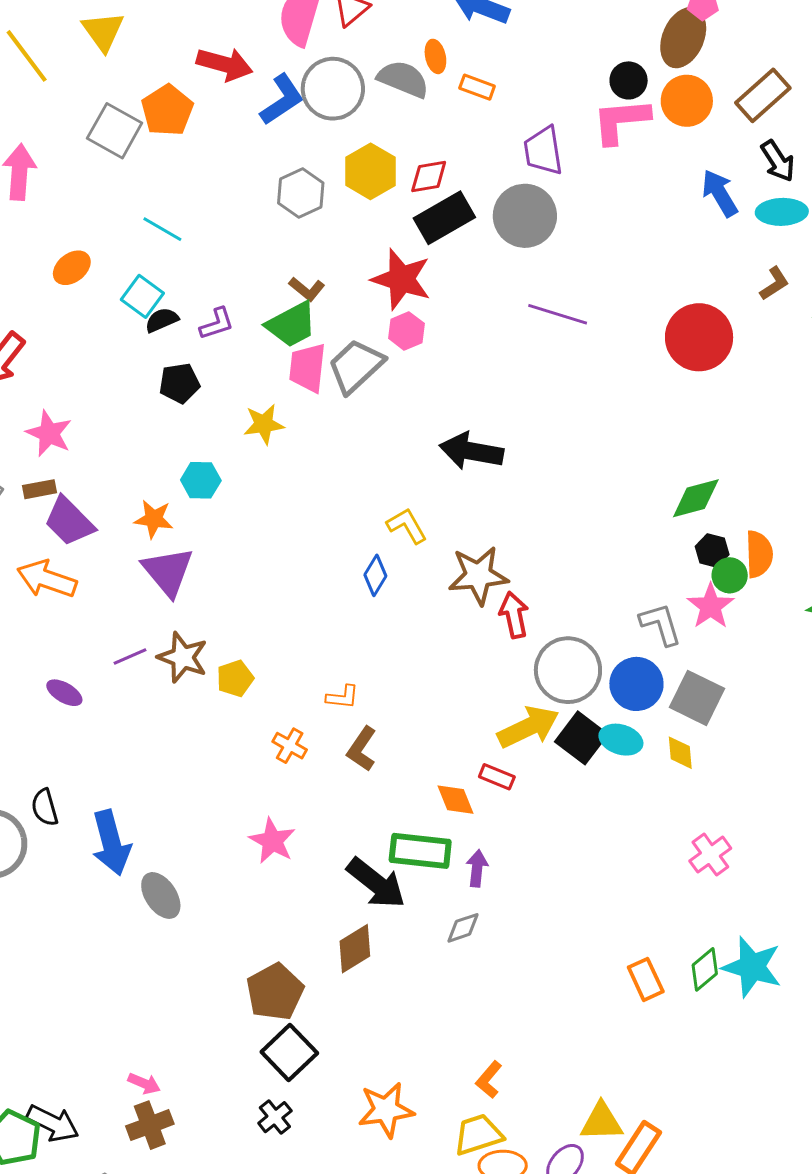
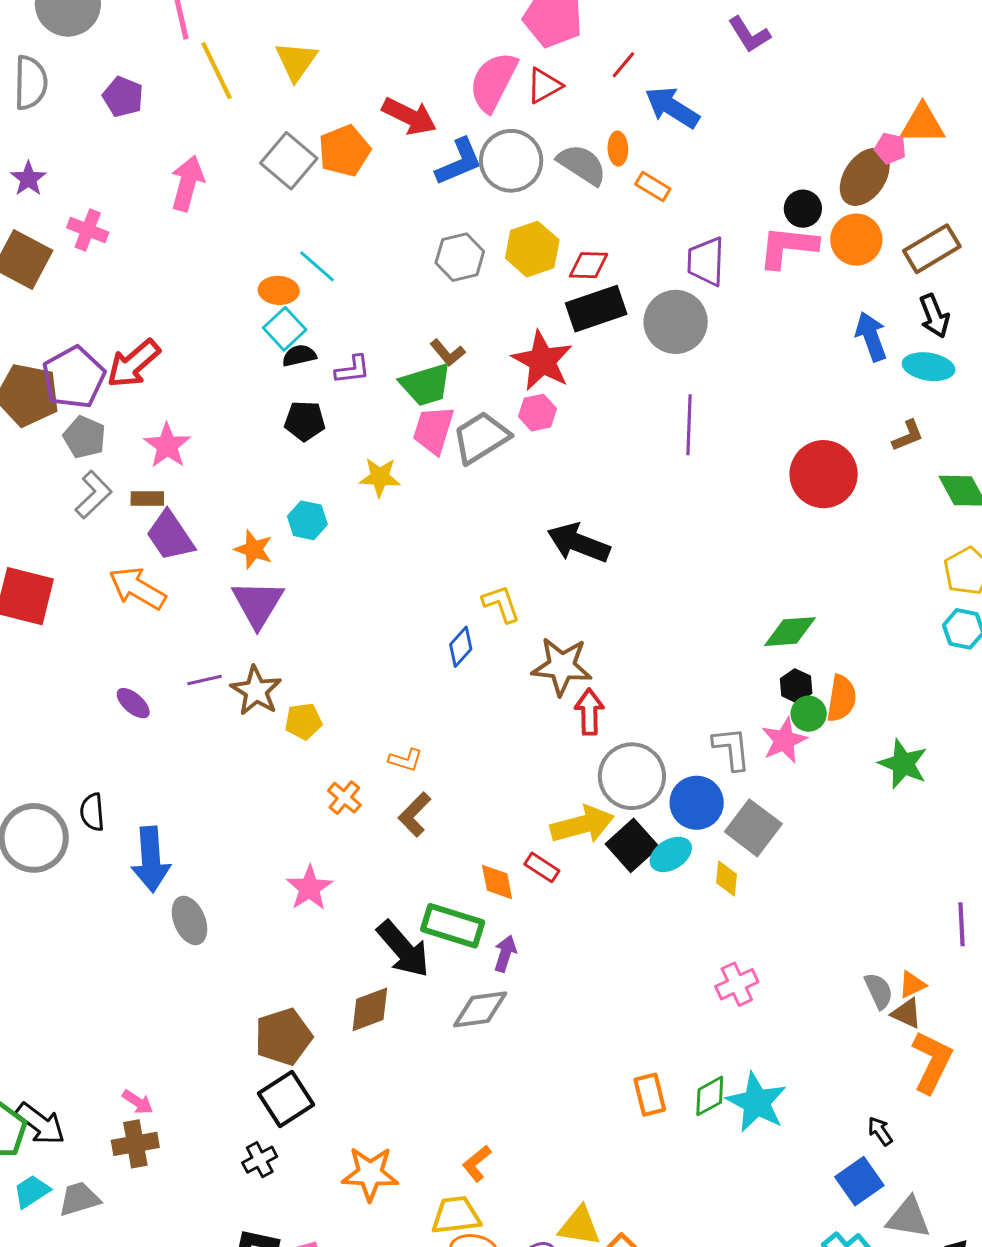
orange ellipse: (72, 268) -> (279, 290), moved, turned 30
purple line: (558, 314) -> (689, 425), turned 64
cyan ellipse: (621, 740) -> (671, 854), turned -60
gray diamond: (463, 928) -> (480, 1009), size x1.5

